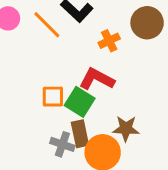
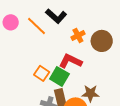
brown circle: (147, 23) -> (102, 41), moved
orange square: (53, 97) -> (42, 73), turned 35

